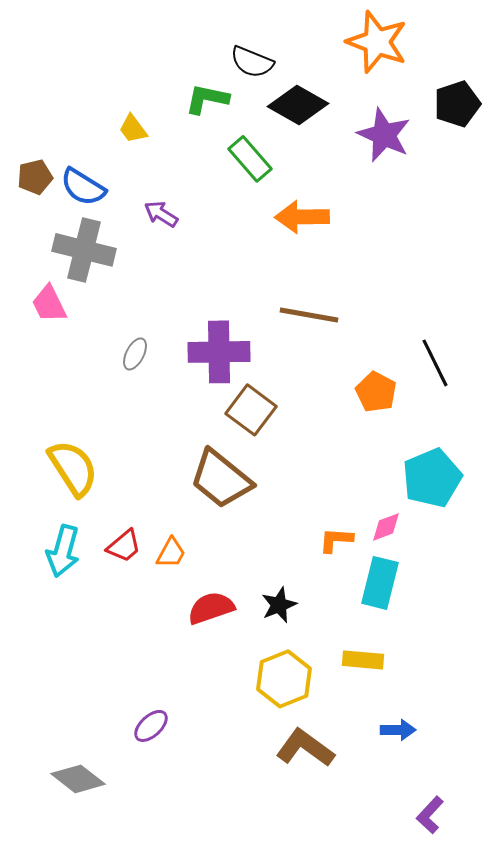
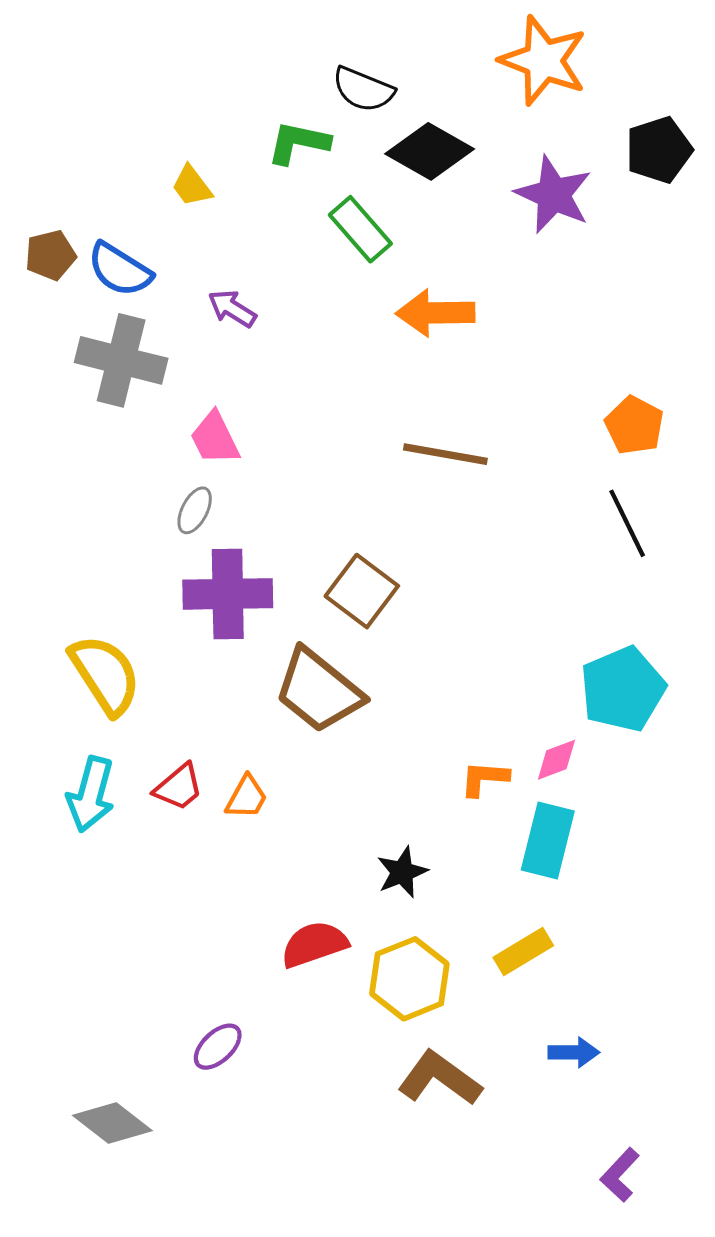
pink trapezoid: (49, 304) -> (215, 438), moved
purple cross: (219, 352) -> (228, 594), moved
orange pentagon: (376, 392) -> (634, 425), moved
red semicircle: (211, 608) -> (314, 944), moved
yellow rectangle: (363, 660) -> (523, 951), turned -36

